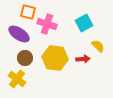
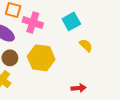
red arrow: (83, 59) -> (79, 88), moved

